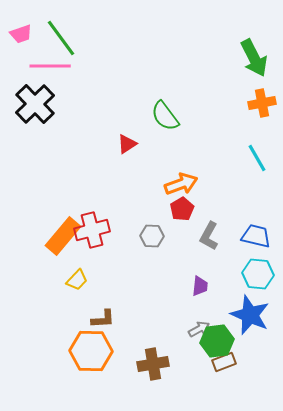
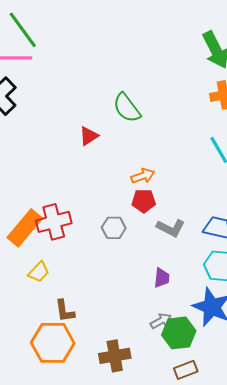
orange arrow: (181, 184) -> (143, 176), size x0.7
red pentagon: (182, 209) -> (144, 201), turned 30
gray L-shape: (209, 236) -> (171, 228), turned -92
brown L-shape: (103, 319) -> (65, 311), turned 85
brown rectangle: (224, 362) -> (186, 370), moved

